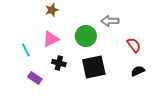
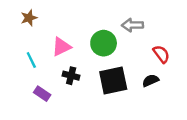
brown star: (52, 10) -> (29, 18), moved
black semicircle: (138, 71) -> (150, 80), moved

